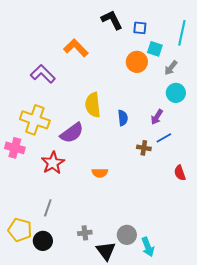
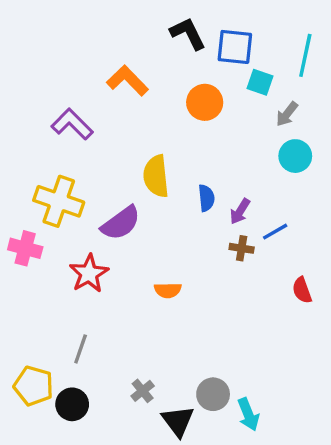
blue square: (140, 28) -> (235, 47), size x1.6
orange circle: (137, 62) -> (205, 102), moved
purple arrow: (157, 117) -> (240, 211), moved
gray cross: (85, 233) -> (143, 391), turned -32

